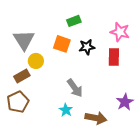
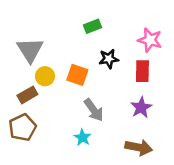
orange square: (62, 44) -> (77, 75), moved
purple star: (125, 102) -> (141, 107), moved
brown arrow: (96, 118) -> (139, 147), moved

